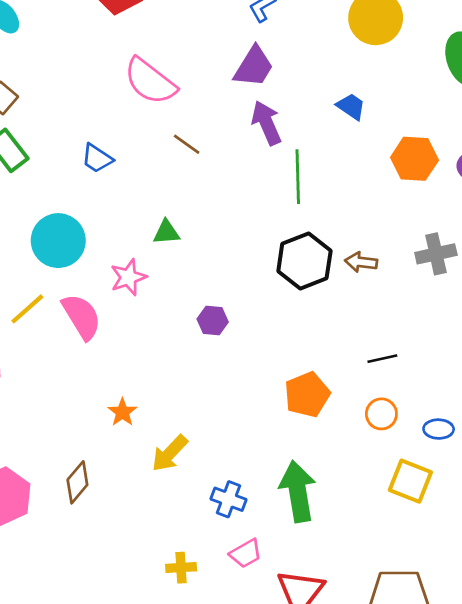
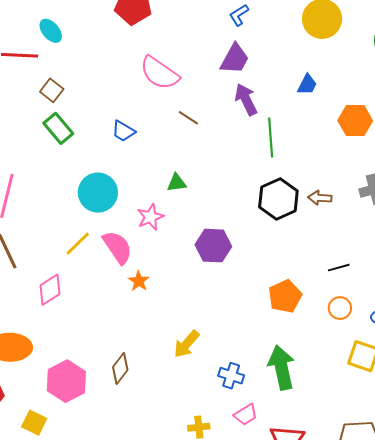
blue trapezoid: (351, 107) -> (307, 85), turned 85
purple hexagon: (213, 321) -> (213, 246), size x1.6
orange star: (122, 412) -> (139, 281), moved

